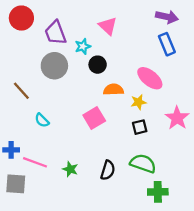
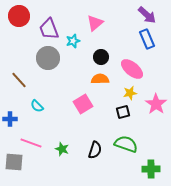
purple arrow: (167, 17) -> (147, 15), turned 30
pink triangle: (108, 26) -> (95, 23), turned 36
black circle: (98, 65) -> (101, 57), moved
yellow star: (138, 102) -> (130, 93), moved
blue cross: (11, 150) -> (10, 119), moved
green cross: (158, 192) -> (151, 169), moved

